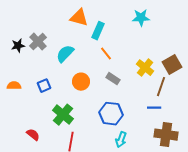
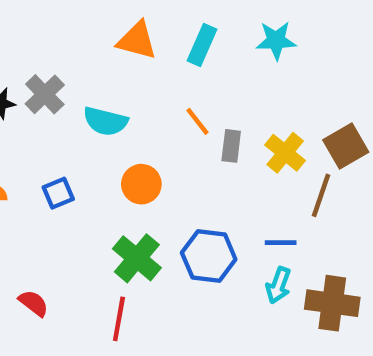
cyan rectangle: (98, 31) -> (202, 45), moved
cyan semicircle: (65, 54) -> (105, 121), turned -120
gray rectangle: (113, 79) -> (231, 146), moved, turned 64
blue line: (154, 108) -> (281, 243), moved
green cross: (63, 115) -> (137, 258), moved
cyan arrow: (121, 140) -> (278, 285), moved

